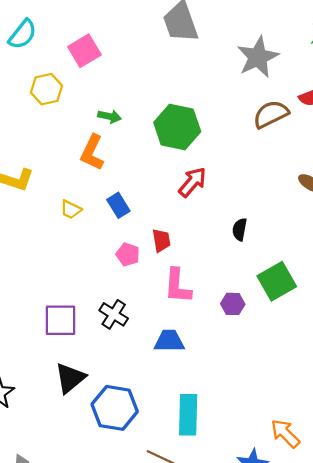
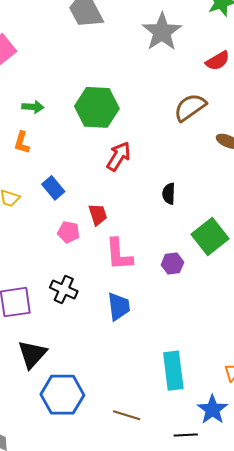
brown semicircle: (271, 114) -> (190, 107), moved
orange L-shape: (92, 152) -> (22, 143), size x0.7
blue trapezoid: (169, 341) -> (119, 307), turned 92
blue hexagon: (115, 408) -> (62, 395), moved
cyan rectangle: (188, 415) -> (173, 371), moved

